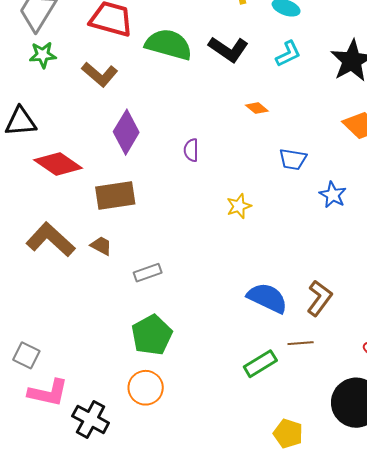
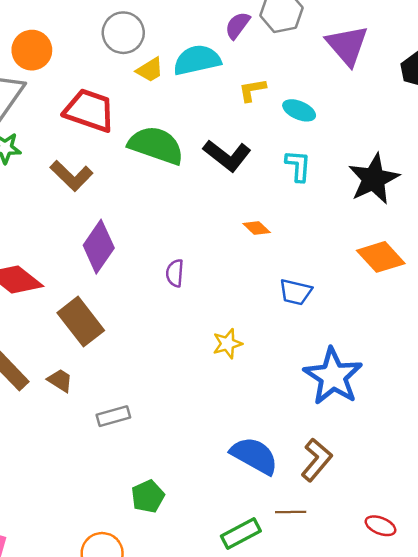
cyan L-shape: (288, 54) -> (298, 166), turned -64
blue star: (333, 195) -> (333, 376), moved, size x1.8
brown rectangle: (115, 196) -> (81, 322), turned 57
green pentagon: (152, 335) -> (148, 496), moved, size x0.7

